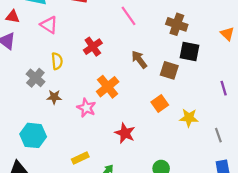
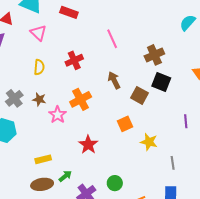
brown cross: (177, 24) -> (154, 55), turned 36
gray cross: (35, 78) -> (14, 98), moved
brown star: (54, 97) -> (39, 99), moved

